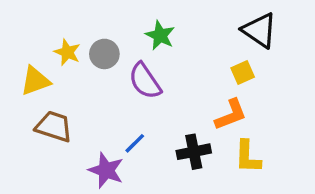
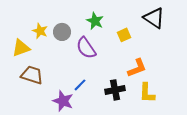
yellow square: (243, 72) -> (124, 35), moved

